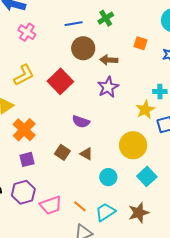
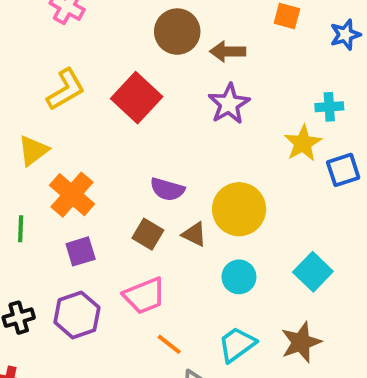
purple semicircle: (81, 122) -> (167, 189), moved
yellow circle: (133, 145) -> (239, 209), moved
pink trapezoid: (51, 205) -> (144, 296), moved
orange line: (80, 206) -> (169, 344), moved

